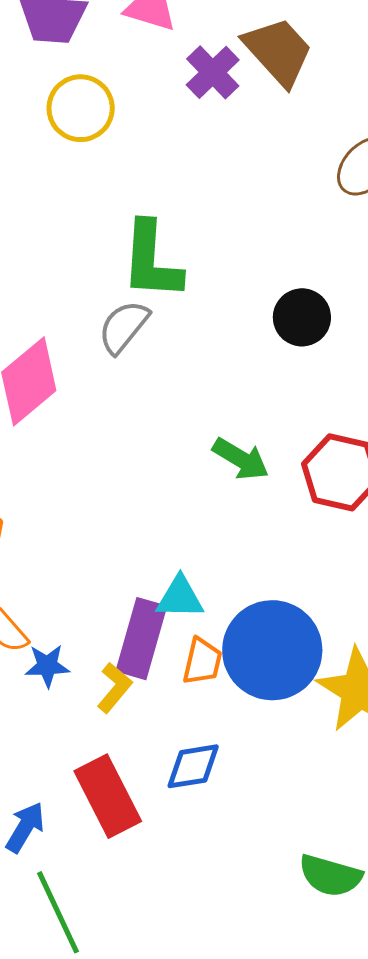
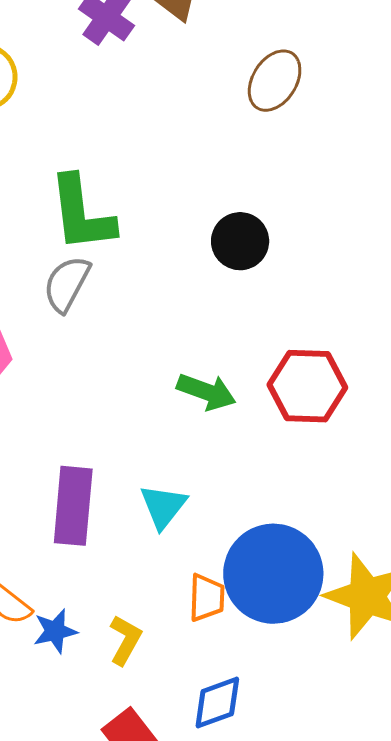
cyan triangle: (180, 598) -> (163, 506), moved, turned -42
purple rectangle: (141, 639) -> (73, 506), moved

